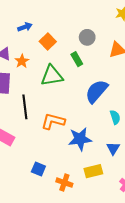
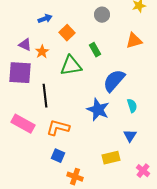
gray circle: (87, 37) -> (102, 15), moved
orange L-shape: (53, 121) -> (58, 128), moved
blue star: (80, 139) -> (98, 110), moved, turned 30
orange cross: (64, 183) -> (75, 177), moved

